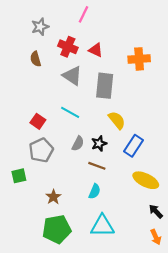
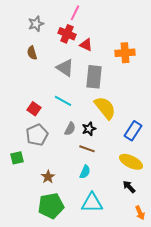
red cross: (68, 47) -> (67, 34), moved
yellow semicircle: (117, 120) -> (105, 108), size x1.4
blue rectangle: (134, 146) -> (133, 131), moved
black arrow: (156, 211) -> (129, 187), moved

